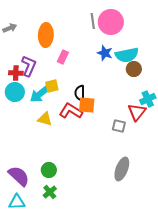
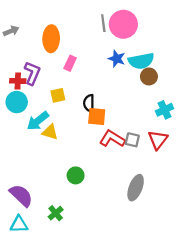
cyan arrow: (40, 94) -> (38, 121), moved
red L-shape: (71, 111) -> (112, 139), moved
red triangle: (137, 112) -> (158, 140), moved
green circle: (49, 170) -> (76, 175), moved

